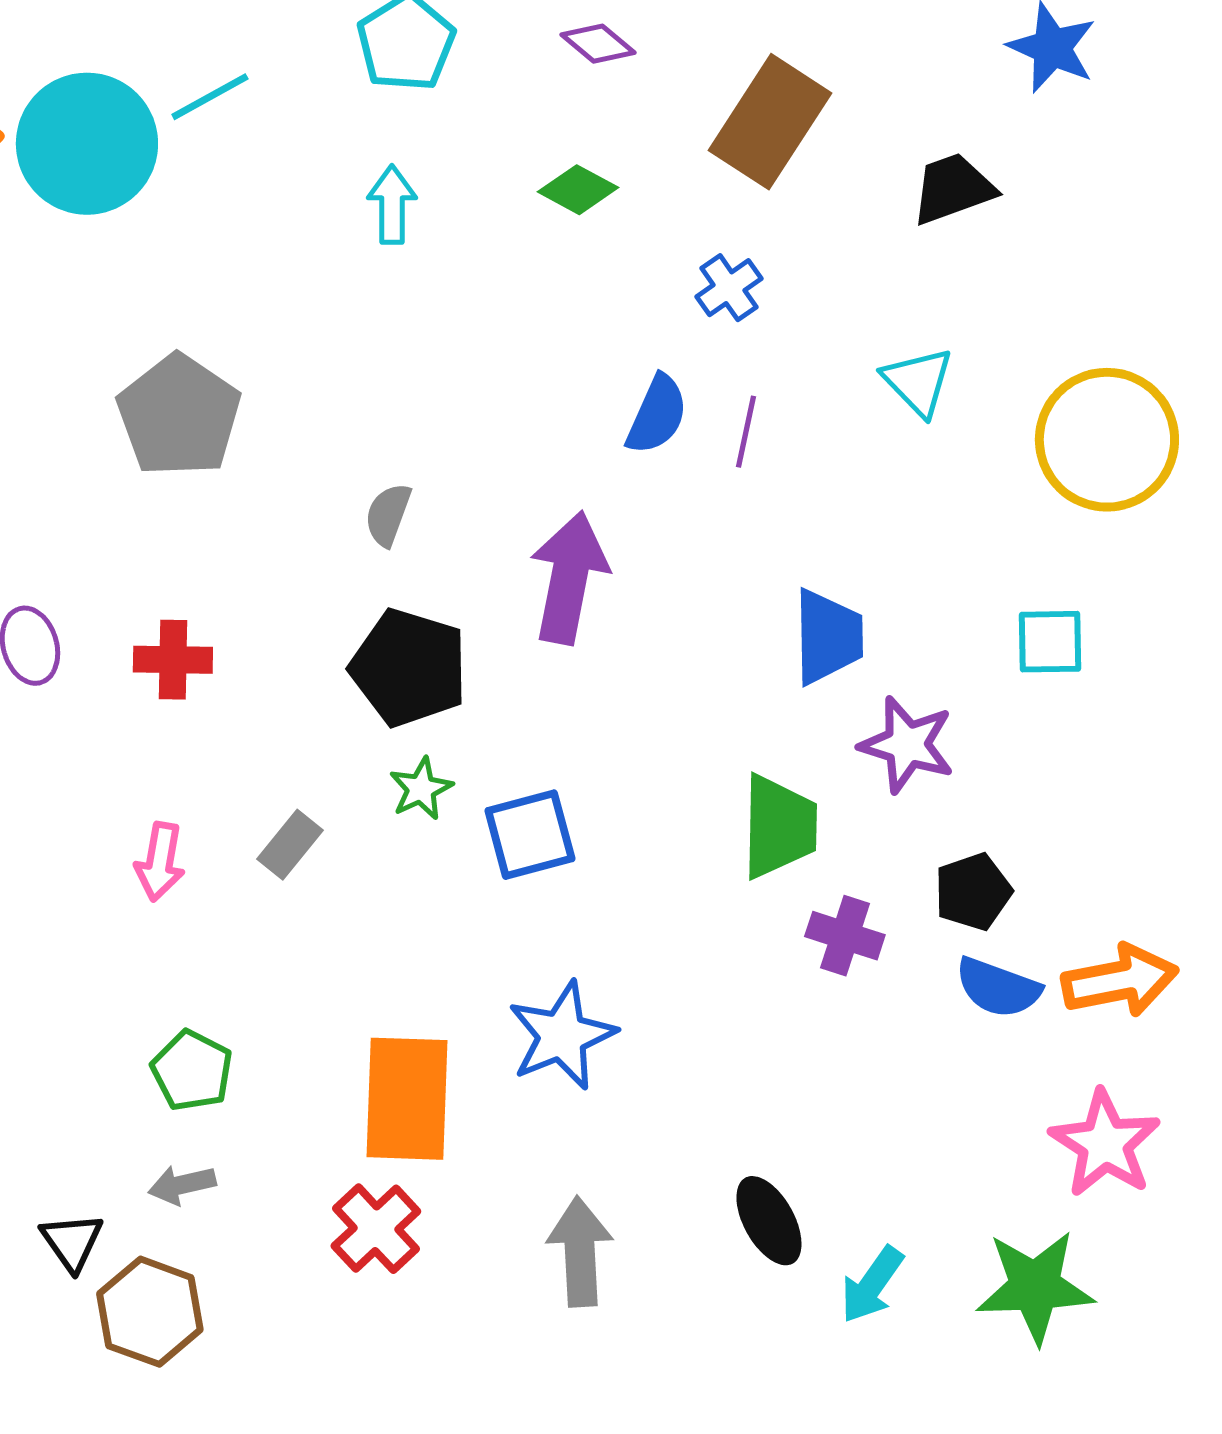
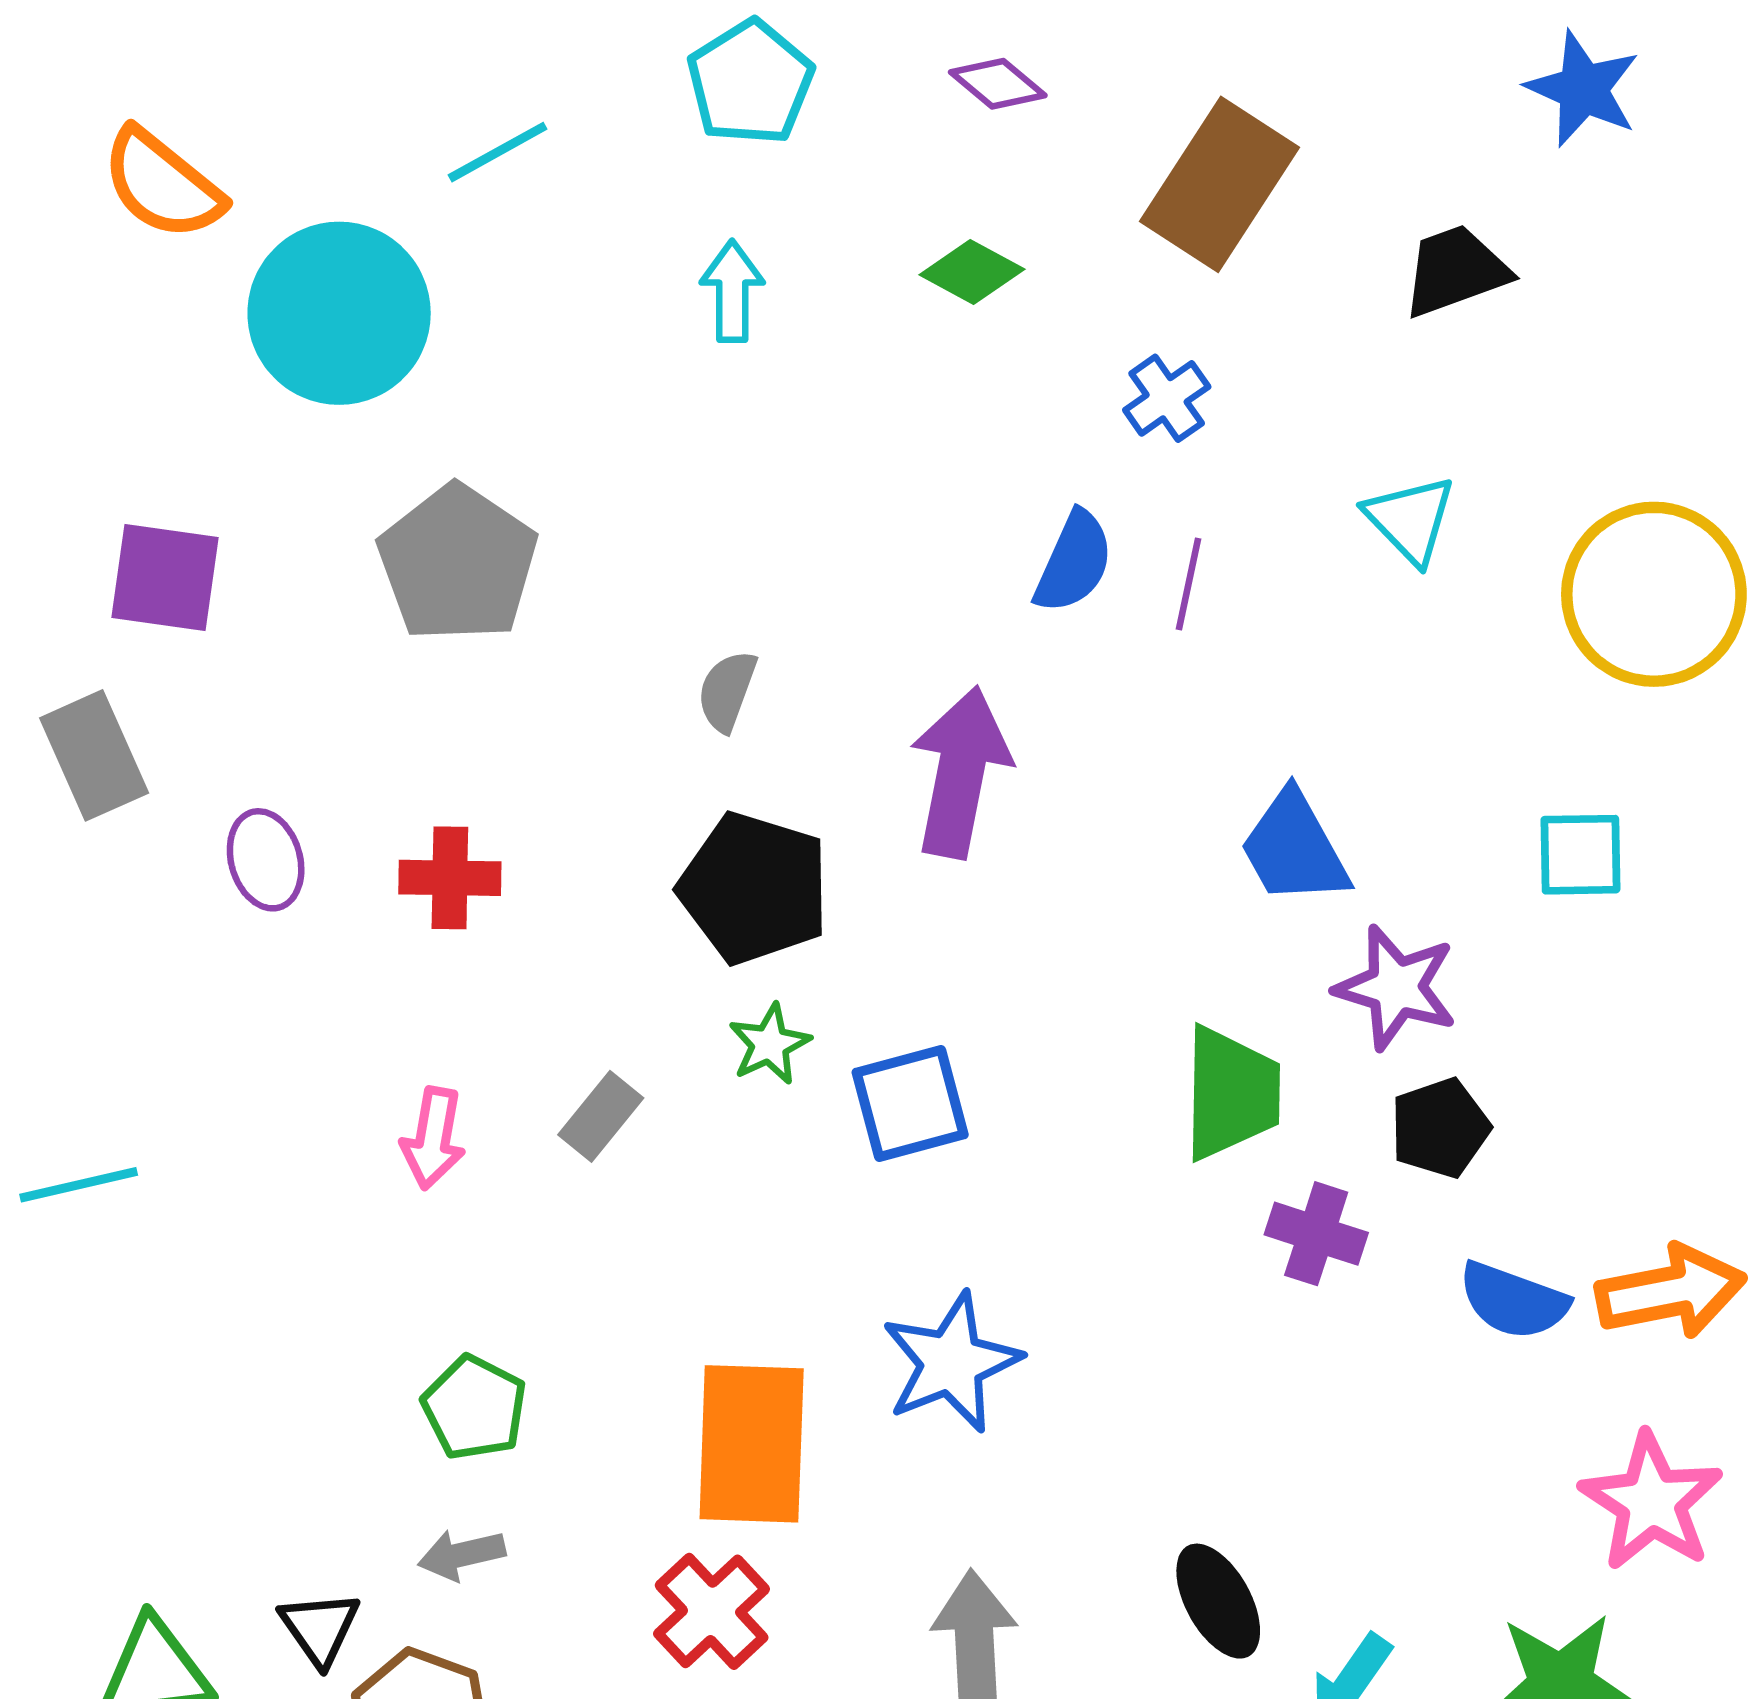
cyan circle: (87, 144) -> (339, 313), moved
blue trapezoid: (828, 637) -> (1294, 848), turned 152
black pentagon: (973, 892) -> (1440, 1128), moved

